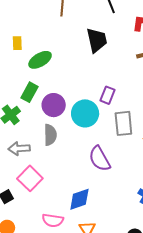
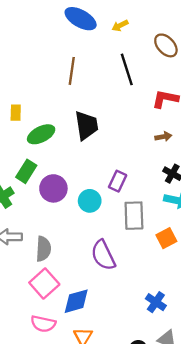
black trapezoid: (97, 40) -> (86, 125), moved
cyan circle: (85, 113) -> (90, 201), size x0.7
gray semicircle: (50, 135) -> (43, 249), moved
pink square: (30, 178) -> (44, 283), moved

